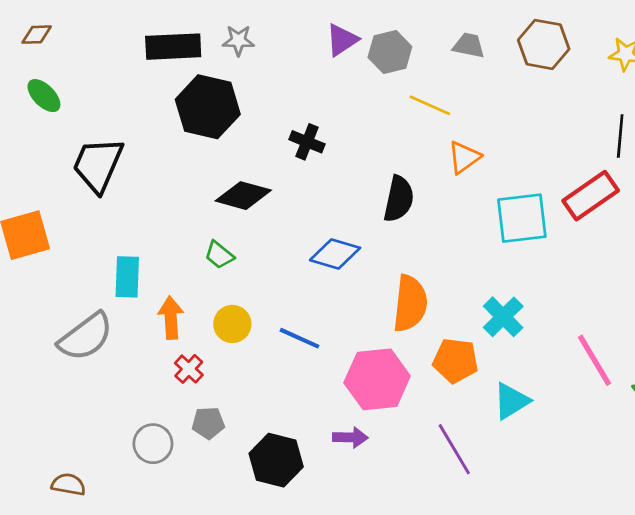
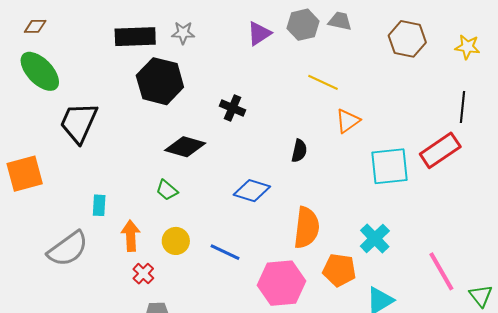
gray trapezoid: (469, 45) -> (340, 21), moved
gray hexagon: (390, 52) -> (303, 25), moved
green ellipse: (44, 96) -> (40, 71), size x1.6
black semicircle: (399, 199) -> (299, 151), size x0.7
cyan rectangle: (127, 277) -> (99, 205), size x0.7

